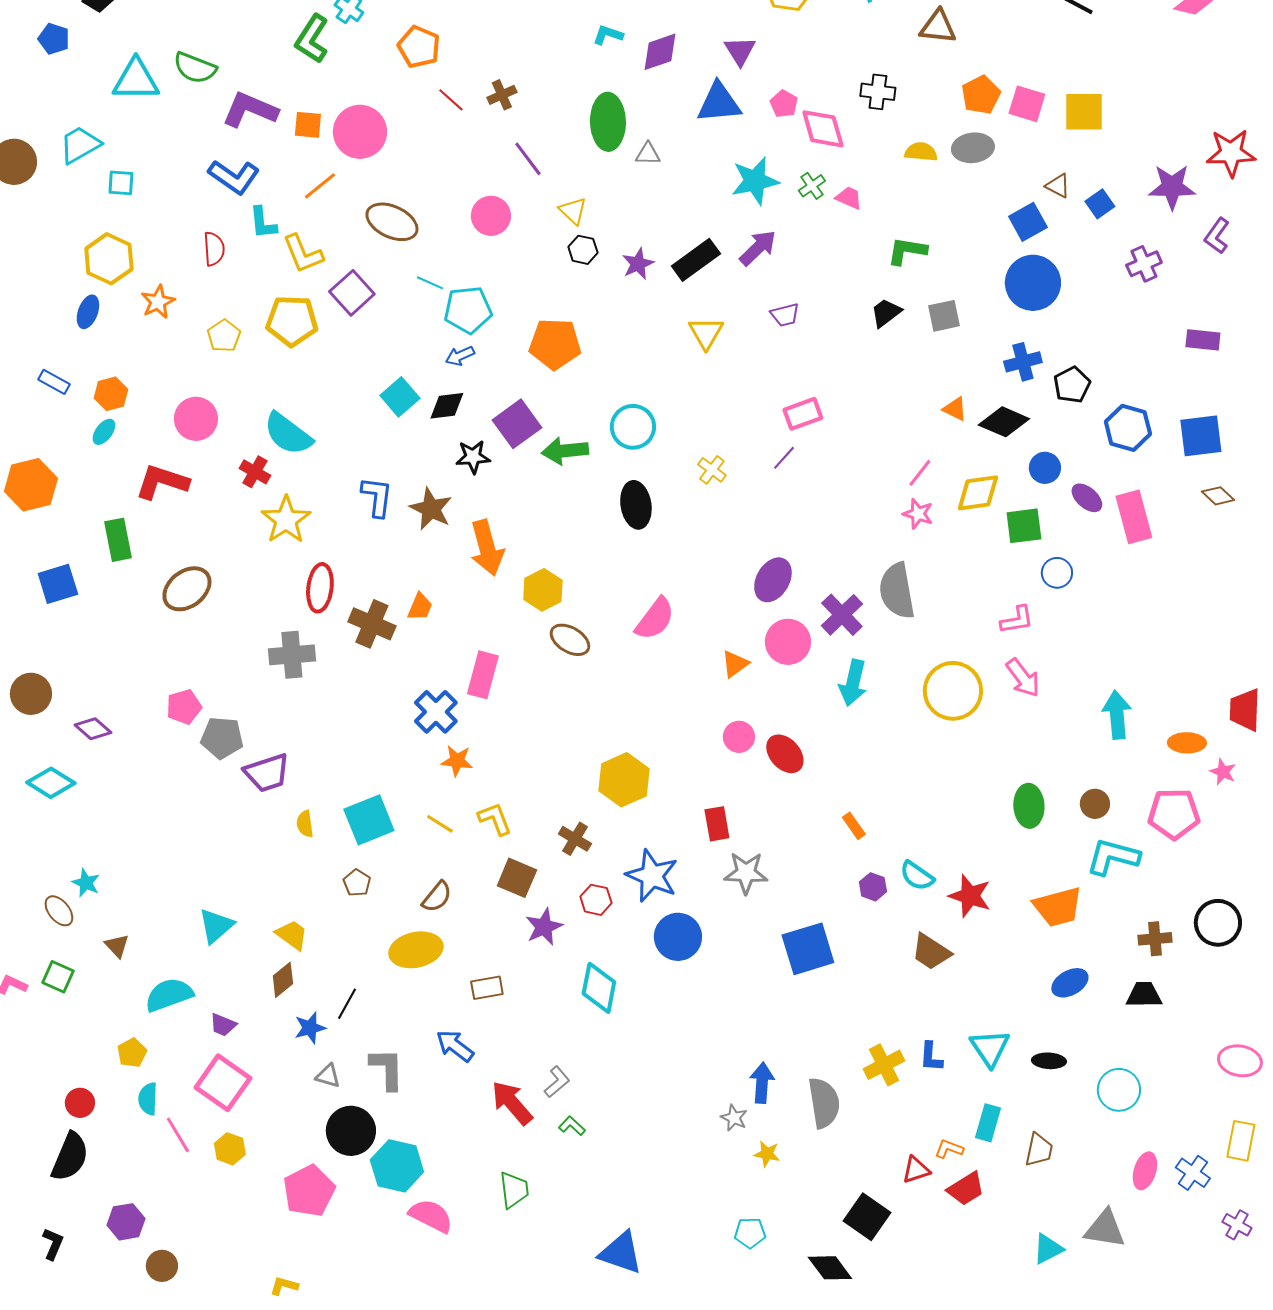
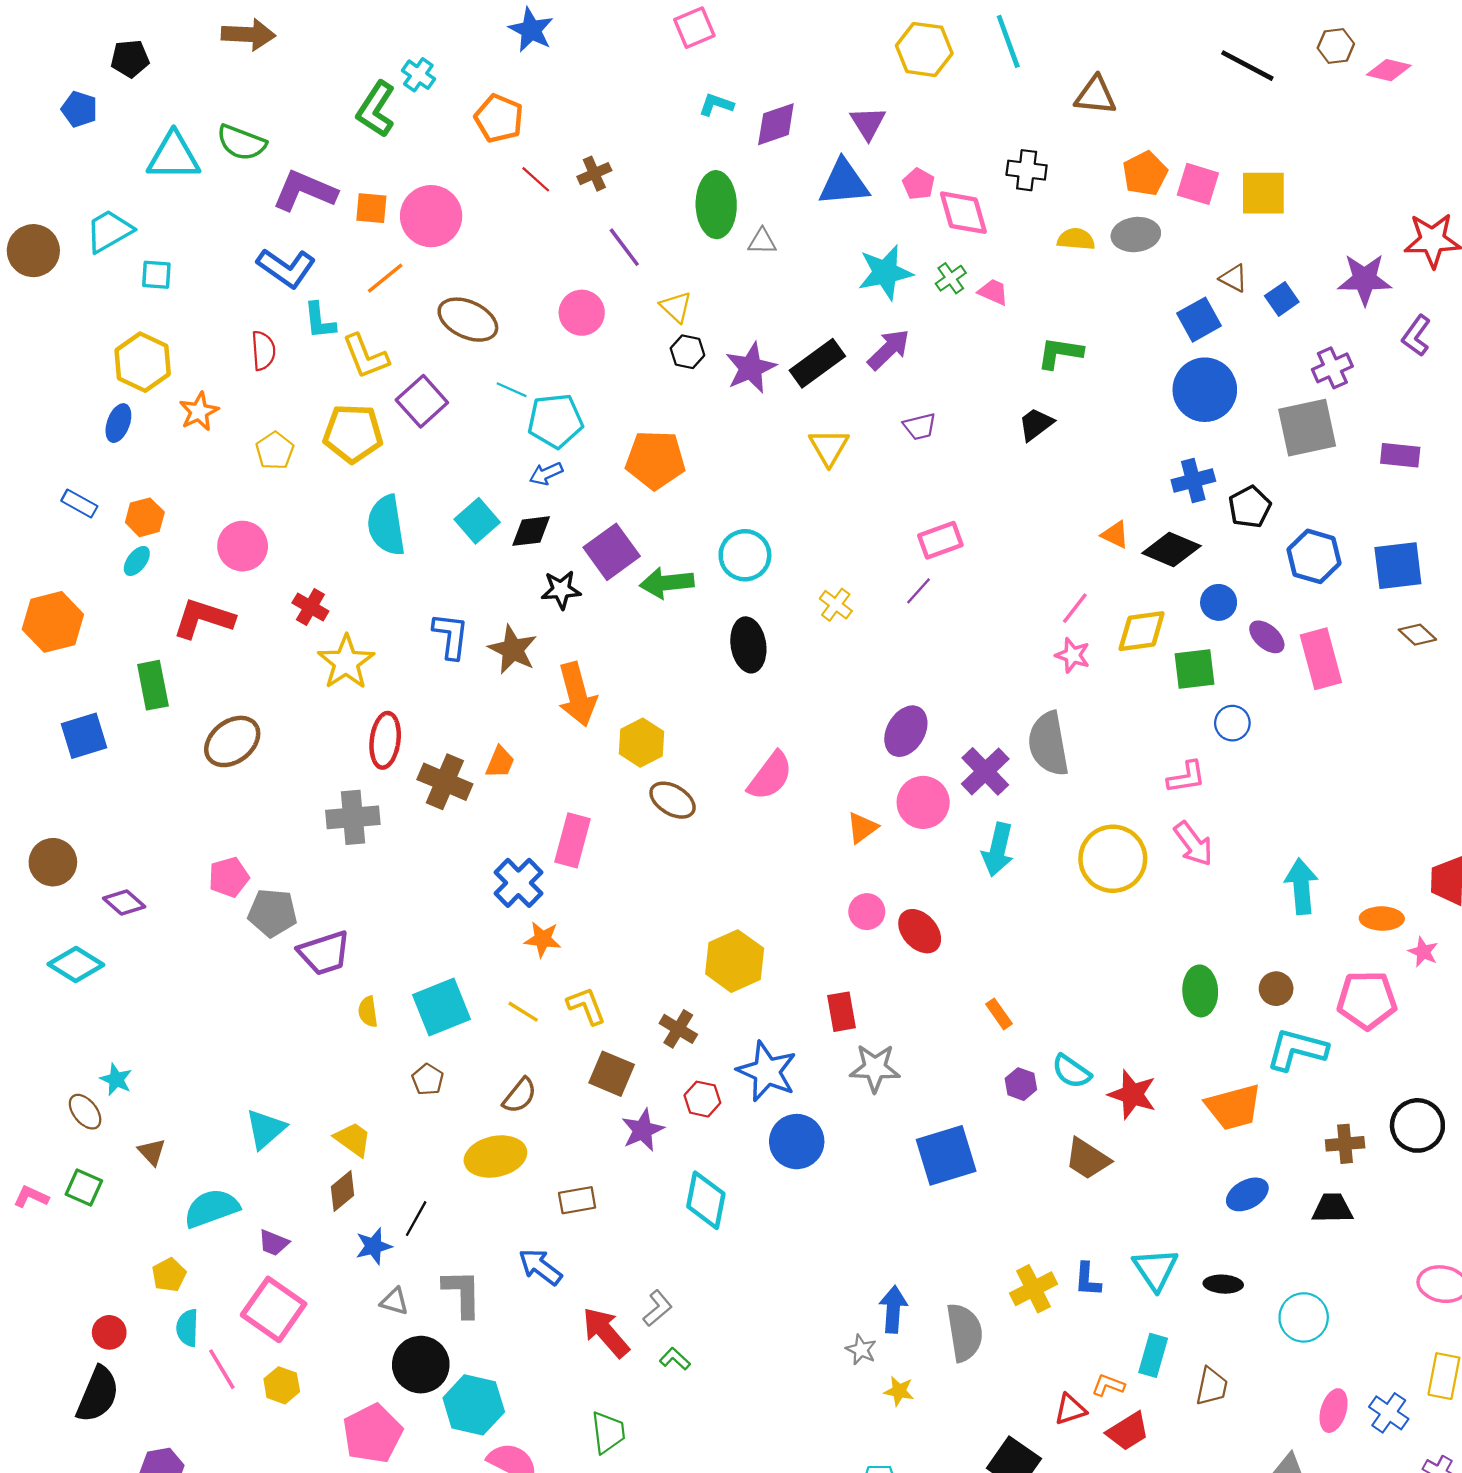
purple star: (638, 264) -> (751, 368), size x1.4
gray square: (944, 316) -> (1307, 428), moved, size x1.6
cyan semicircle: (288, 434) -> (386, 525), moved, turned 44

